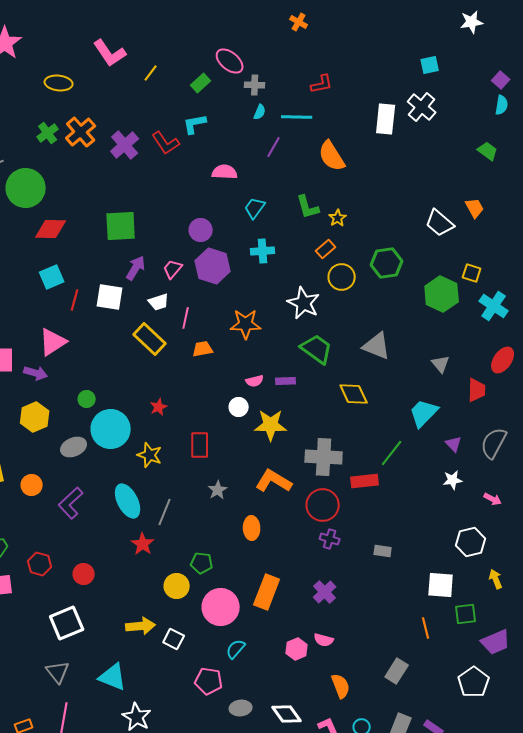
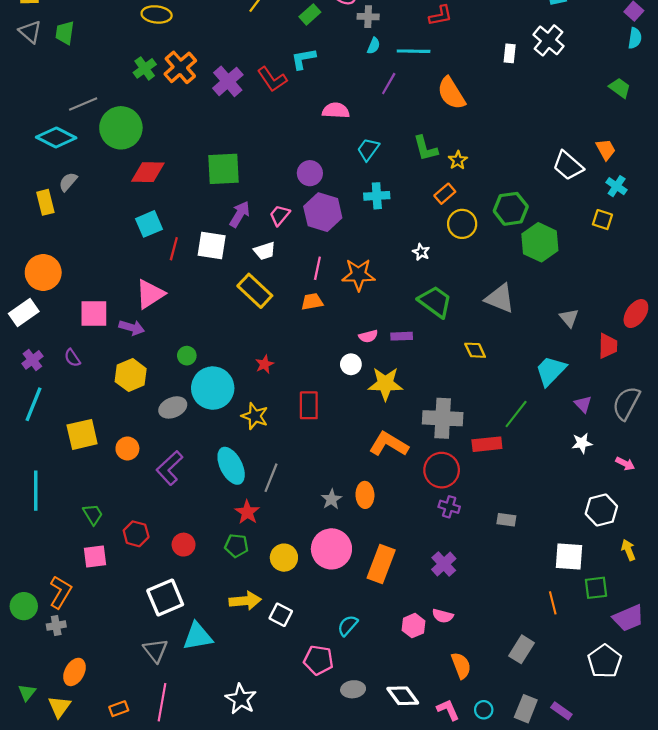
white rectangle: (386, 119) -> (510, 53), size x0.6
green hexagon: (442, 294) -> (540, 242), moved
white star: (304, 303) -> (421, 252), size x0.5
cyan cross: (494, 306) -> (617, 186), moved, size x0.7
pink line: (186, 318) -> (317, 268), moved
yellow diamond: (354, 394) -> (475, 350), size x0.7
gray star: (218, 490) -> (331, 499), moved
green pentagon: (202, 563) -> (236, 546), moved
pink circle: (221, 607) -> (331, 549), moved
cyan triangle: (113, 677) -> (198, 636), moved, turned -32

